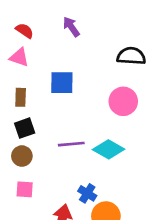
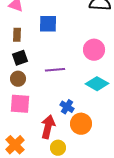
pink circle: (123, 101) -> (94, 50), moved
cyan diamond: (109, 149) -> (97, 84), moved
pink square: (25, 189) -> (20, 104), size x1.5

